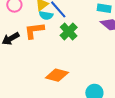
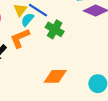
cyan semicircle: (46, 15) -> (27, 20), turned 136

